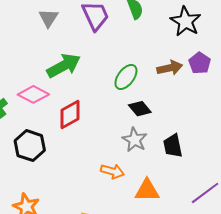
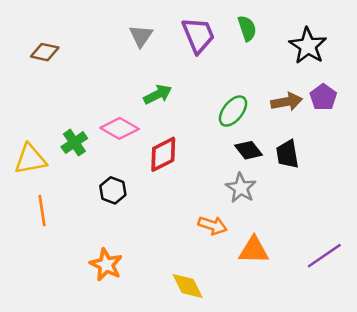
green arrow: (64, 66) -> (158, 95), size x0.7
black hexagon: (30, 146) -> (113, 190), size x0.7
black trapezoid: (173, 146) -> (287, 154), moved

